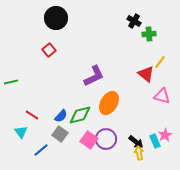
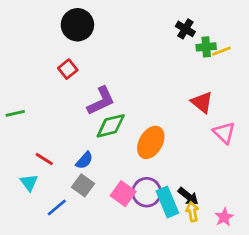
yellow line: (160, 62) -> (221, 51), moved, turned 32
purple L-shape: (94, 76) -> (101, 101), moved
pink triangle: (162, 96) -> (224, 133), turned 30
green diamond: (80, 115) -> (111, 126), moved
pink star: (165, 135) -> (224, 217), moved
cyan rectangle: (155, 141) -> (167, 202), moved, size x1.5

